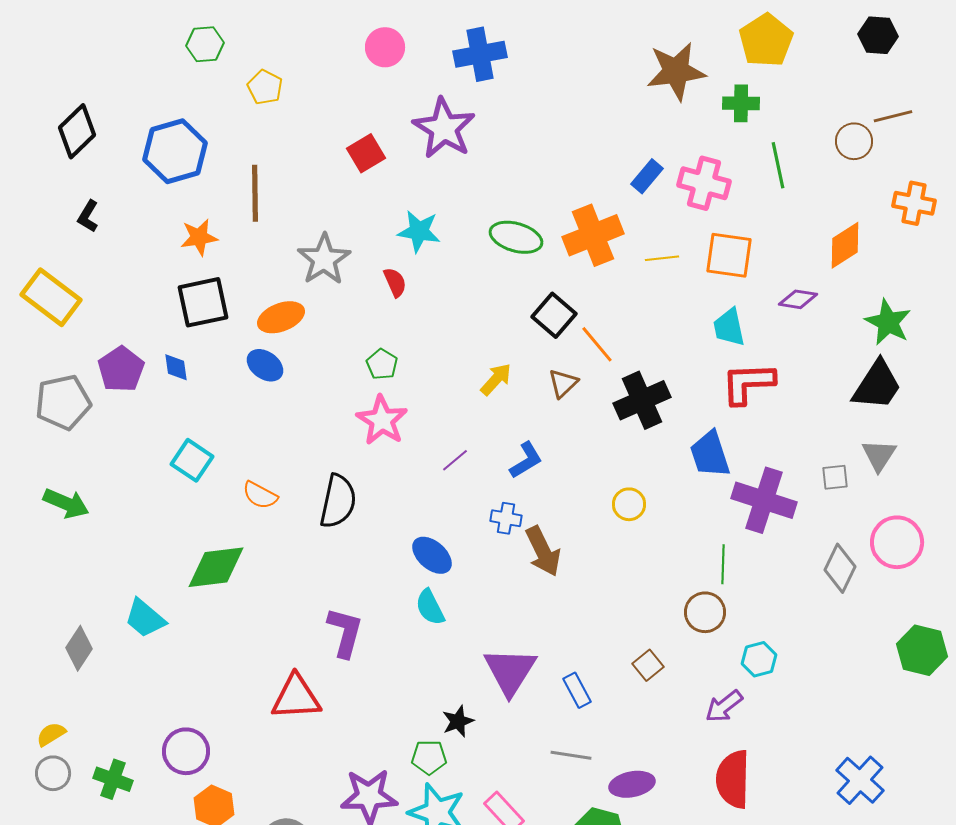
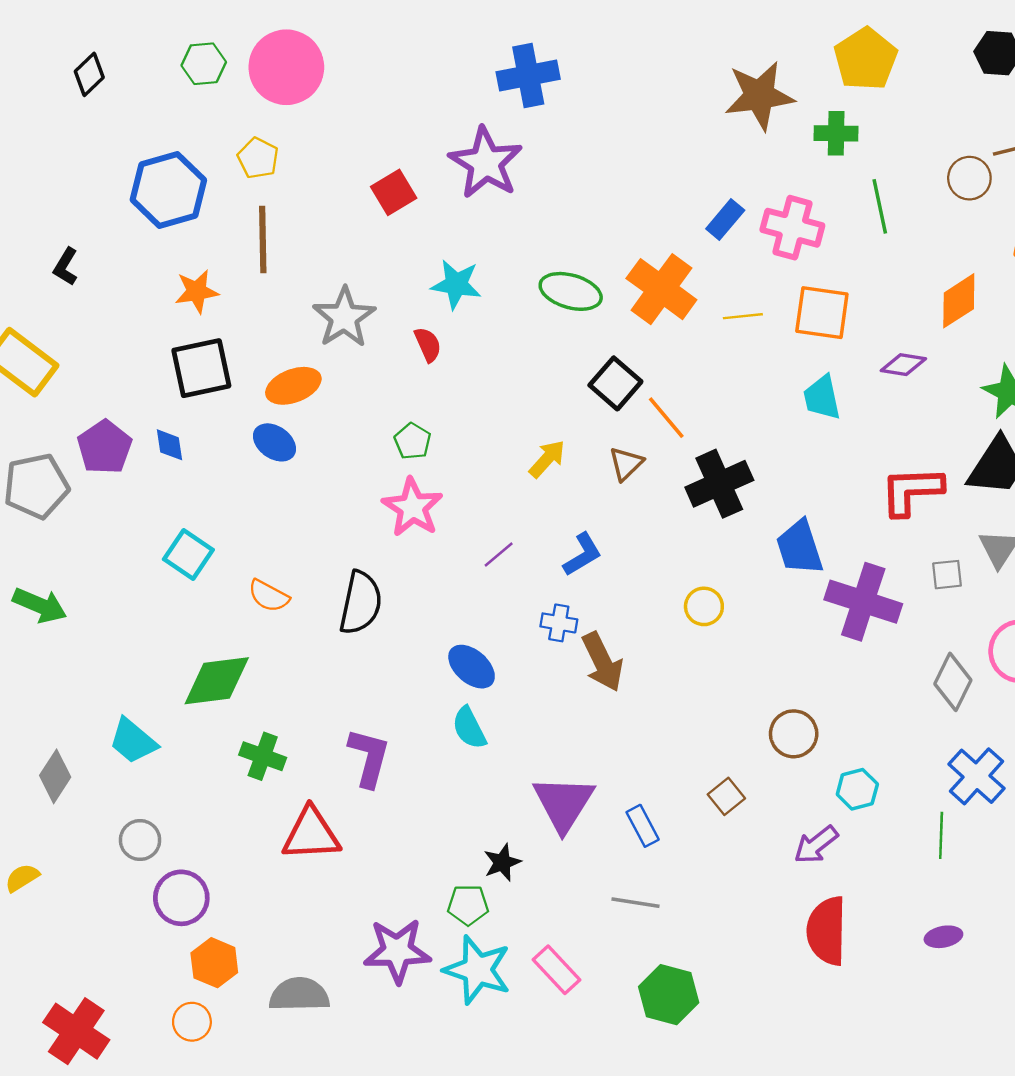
pink circle: (385, 47) -> (286, 67), moved, size x1.6
yellow pentagon: (265, 87) -> (258, 158), moved
black diamond: (77, 131) -> (89, 74), moved, size x0.7
orange cross: (593, 235) -> (661, 289), turned -32
red L-shape: (748, 383) -> (912, 491), moved
green line: (723, 564) -> (941, 835), moved
gray circle: (53, 773) -> (140, 840), moved
green cross: (113, 779) -> (263, 756), moved
blue cross: (860, 780) -> (976, 776), moved
purple ellipse: (632, 784) -> (943, 937), moved, size x0.7

